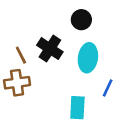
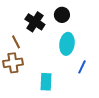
black cross: (50, 49) -> (35, 22), moved
cyan rectangle: (77, 108) -> (46, 82), moved

